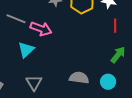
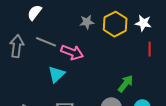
green arrow: (118, 55) -> (126, 84), moved

